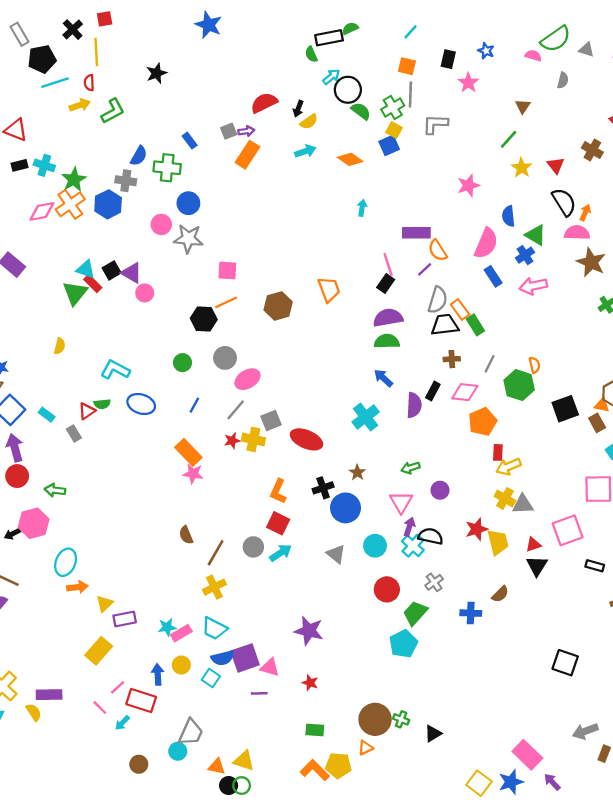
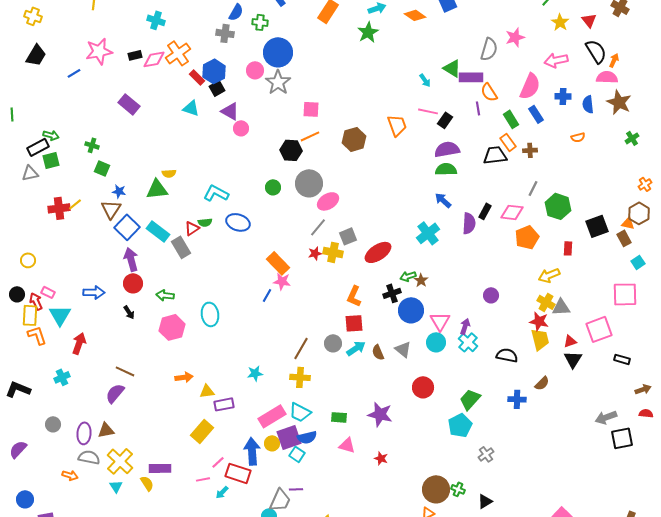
black rectangle: (19, 165) -> (135, 55), moved
green cross: (167, 168) -> (260, 22), size x0.7
green star: (74, 180) -> (368, 32), moved
blue circle: (188, 203) -> (278, 52), size x1.5
blue hexagon: (108, 204) -> (214, 71), moved
cyan arrow: (362, 208) -> (425, 80), moved, turned 136
blue semicircle: (509, 216) -> (588, 104), moved
green triangle: (536, 235) -> (452, 68), moved
gray star: (188, 239) -> (278, 82), turned 30
blue cross: (525, 255) -> (563, 96), turned 35
pink line: (388, 265) -> (428, 111), moved, turned -60
purple line: (425, 269) -> (478, 108), turned -56
black square: (112, 270) -> (217, 88), moved
red rectangle: (93, 283) -> (197, 77), moved
pink arrow: (533, 286) -> (556, 60), moved
green triangle: (75, 293) -> (157, 189), moved, turned 45
gray semicircle: (438, 300) -> (489, 49), moved
green rectangle: (475, 325) -> (511, 119), moved
yellow semicircle: (60, 346) -> (169, 173), turned 72
gray circle: (225, 358) -> (309, 183), size x1.4
brown cross: (452, 359) -> (530, 150), moved
orange semicircle: (534, 365) -> (578, 137), moved, turned 88
blue line: (194, 405) -> (267, 295), moved
cyan rectangle: (47, 415) -> (158, 231), size x1.6
gray rectangle: (74, 434) -> (181, 247), size x1.5
red ellipse: (307, 439) -> (378, 252), turned -56
red rectangle: (498, 452) -> (568, 248), moved
green arrow: (410, 468) -> (408, 276), moved
pink triangle: (401, 502) -> (440, 321), moved
pink hexagon: (34, 523) -> (172, 327), moved
red square: (278, 523) -> (354, 323), turned -30
red star: (477, 529) -> (539, 321), moved, turned 30
black arrow: (12, 534) -> (129, 312), moved, turned -96
brown semicircle: (186, 535) -> (378, 352), moved
black semicircle: (431, 536) -> (507, 355), moved
cyan ellipse: (66, 562) -> (210, 314), moved, turned -30
gray cross: (434, 582) -> (486, 454), moved
yellow cross: (214, 587) -> (300, 377), turned 30
red circle: (387, 589) -> (423, 387), moved
yellow triangle: (105, 604) -> (207, 391), turned 35
cyan star: (167, 627) -> (255, 373), moved
pink rectangle: (181, 633) -> (272, 416), size x1.5
purple square: (245, 658) -> (289, 437), moved
black square: (565, 663) -> (622, 438), moved, turned -30
blue arrow: (158, 674) -> (252, 451), size x1.5
purple line: (259, 693) -> (296, 489), moved
pink line: (100, 708) -> (203, 479), turned -56
green rectangle: (315, 730) -> (339, 417), moved
gray arrow: (585, 731) -> (606, 417), moved

